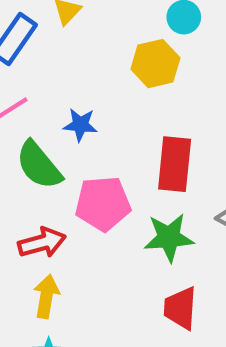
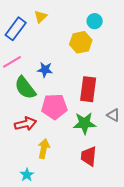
yellow arrow: (46, 296) -> (44, 149), moved

